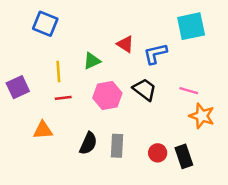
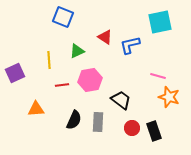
blue square: (45, 24) -> (63, 17), moved
black trapezoid: (144, 90) -> (121, 100), moved
red line: (63, 98) -> (62, 85), moved

